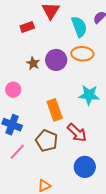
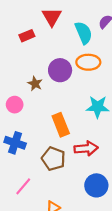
brown star: (33, 63) -> (35, 84), moved
red arrow: (77, 133) -> (86, 148), turned -45
pink line: (17, 152) -> (23, 186), moved

